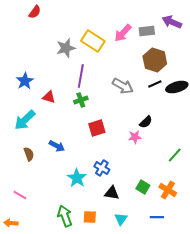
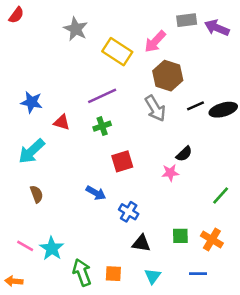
red semicircle: (35, 12) -> (16, 15), moved
gray rectangle: (147, 31) -> (187, 20), moved
gray star: (66, 48) -> (76, 29), moved, turned -30
brown hexagon: (155, 60) -> (168, 76), moved
purple line: (81, 76) -> (102, 96), turned 55
blue star: (25, 81) -> (32, 102), turned -30
gray arrow: (123, 86) -> (155, 108), turned 30
blue arrow: (57, 146) -> (96, 193), moved
cyan star: (77, 178) -> (52, 248), moved
green square: (143, 187) -> (180, 236), turned -32

